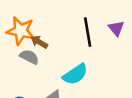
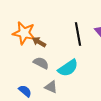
gray semicircle: (29, 57) -> (41, 63), moved

